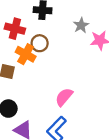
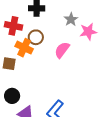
pink semicircle: (64, 97) -> (62, 50), moved

